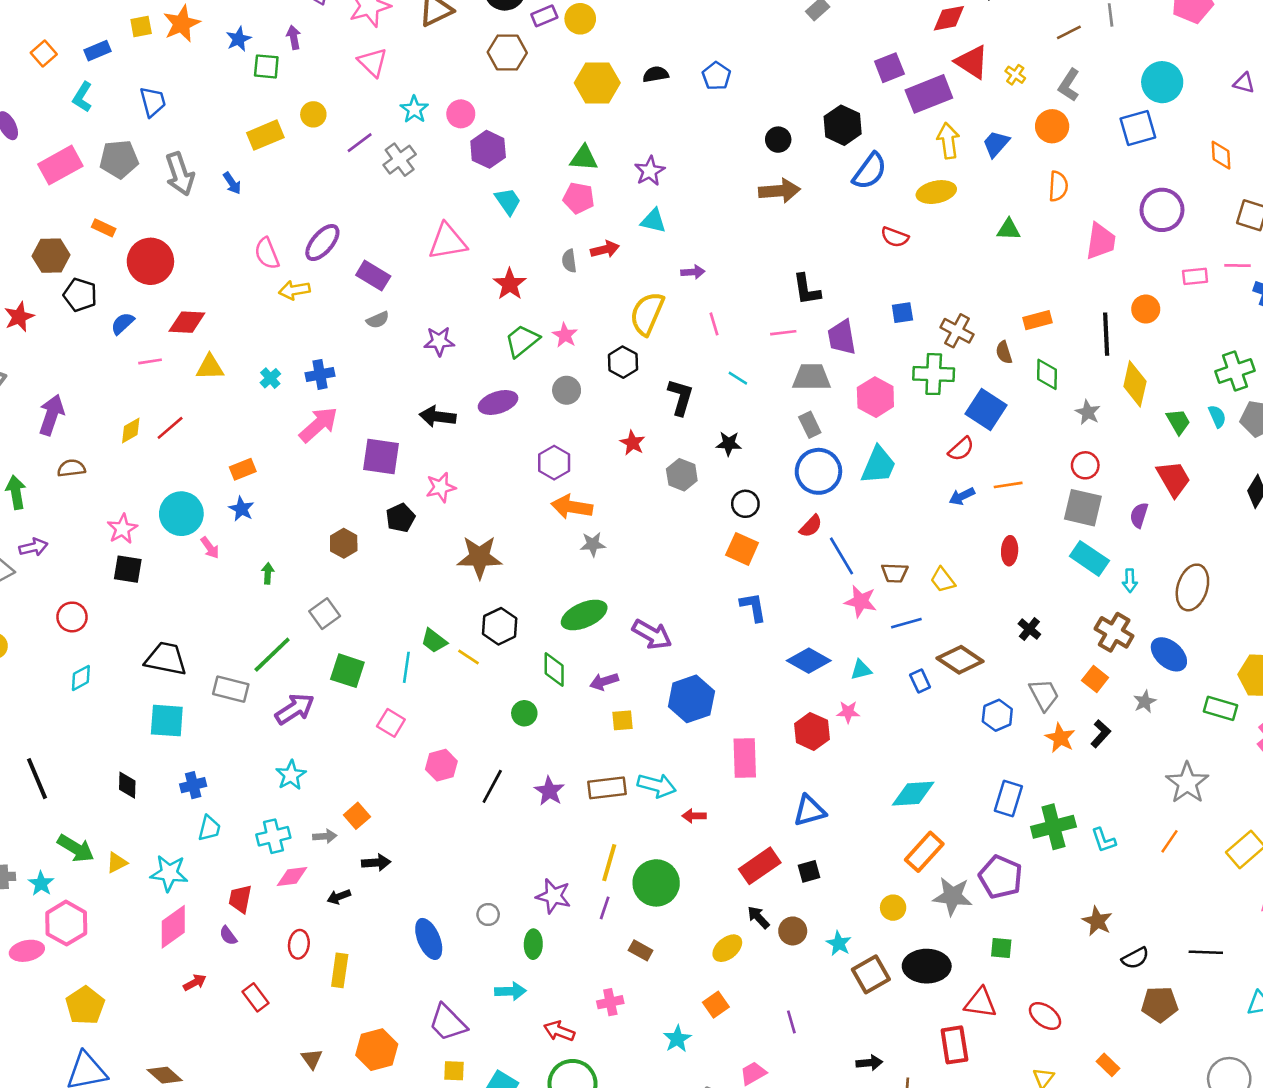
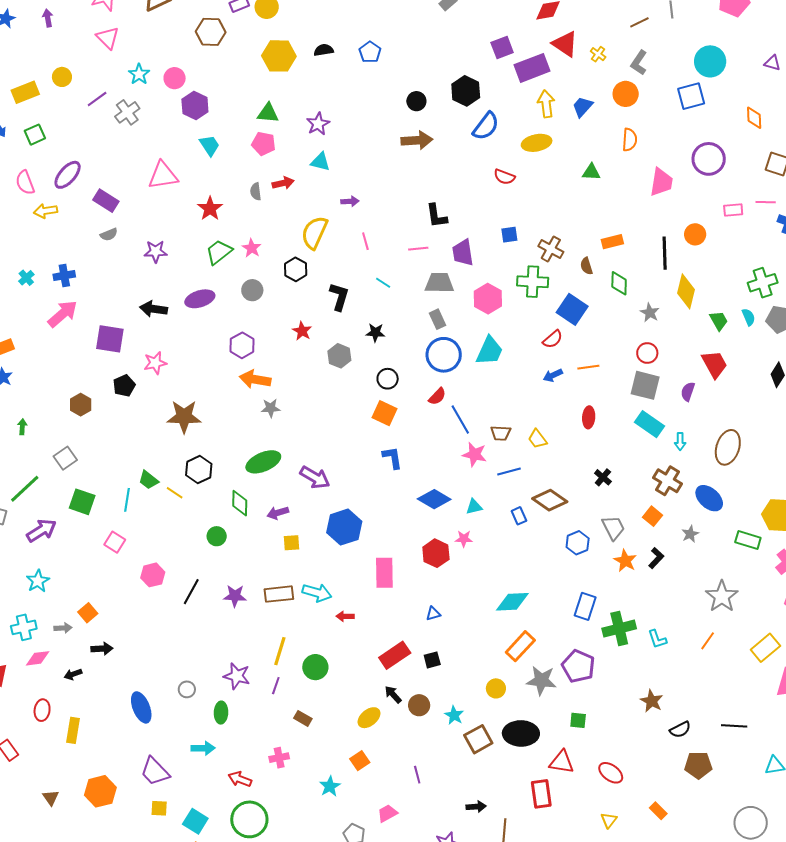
green square: (266, 66) -> (35, 135), moved, turned -30
purple star: (549, 791) -> (235, 596), turned -30
blue triangle: (809, 811) -> (433, 614), size x0.6
green circle: (656, 883) -> (315, 667), size x0.7

